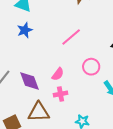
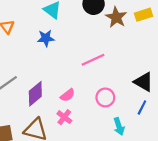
purple diamond: (30, 81) -> (35, 94), turned 55
pink cross: (61, 94) -> (64, 117), turned 32

